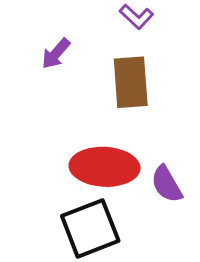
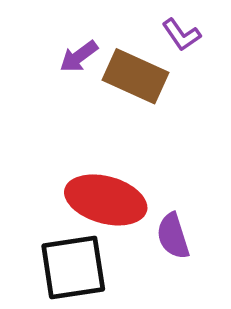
brown rectangle: (131, 82) -> (135, 76), moved, turned -74

